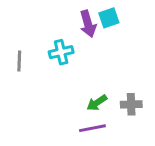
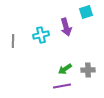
cyan square: (109, 18) -> (86, 12), moved
purple arrow: (88, 24) -> (66, 27), moved

